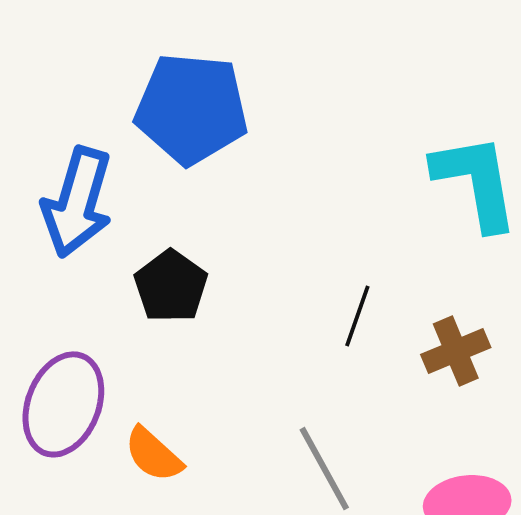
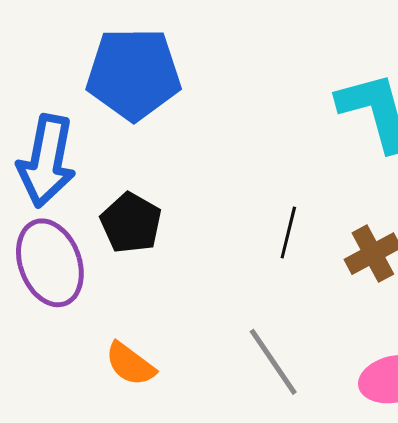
purple ellipse: (63, 404) -> (50, 263), moved, turned -36

